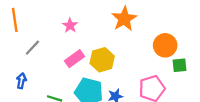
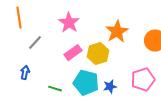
orange star: (124, 19) -> (117, 32), moved
pink star: (70, 25) -> (69, 23), size x1.5

